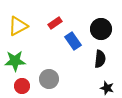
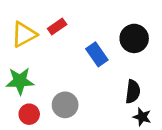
red rectangle: (55, 23) -> (57, 26), moved
black semicircle: (100, 59) -> (133, 92), moved

